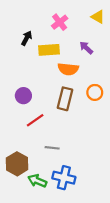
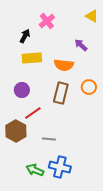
pink cross: (60, 22) -> (47, 21), moved
yellow rectangle: (49, 50) -> (32, 58), moved
brown hexagon: (17, 164) -> (16, 131), moved

